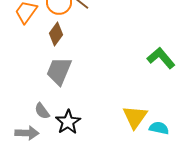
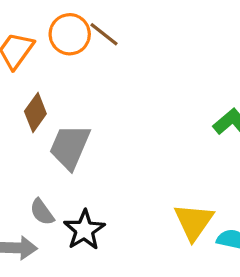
brown diamond: (56, 34) -> (35, 113), moved

